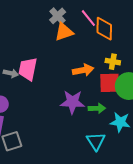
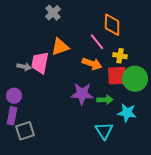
gray cross: (58, 16) -> (53, 13), moved
pink line: (88, 18) -> (97, 42), moved
orange triangle: (64, 32) -> (60, 47), moved
orange arrow: (83, 70) -> (92, 64), turned 30

